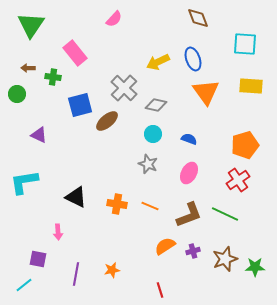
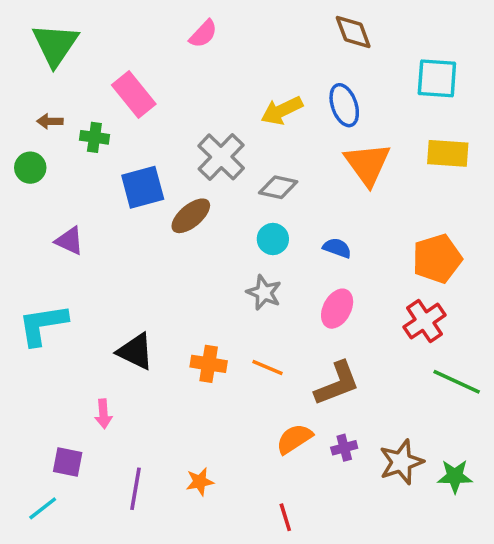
green line: (225, 214) -> (457, 382), moved

